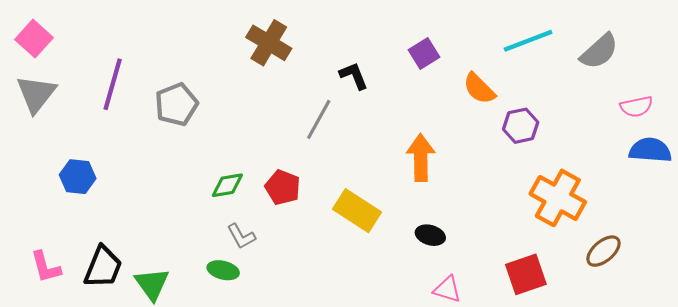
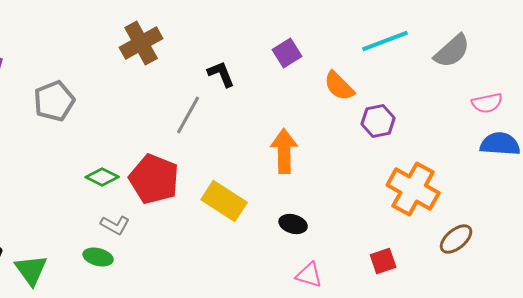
brown cross: (269, 43) -> (141, 43), turned 30
green diamond: (227, 185) -> (102, 177), turned 36
red pentagon: (283, 187) -> (154, 179), size x1.5
gray L-shape: (241, 236) -> (115, 225), turned -32
red square: (526, 274) -> (383, 261), size x0.7

